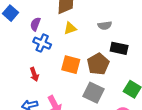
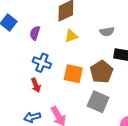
blue cross: (42, 43) -> (42, 63), moved

